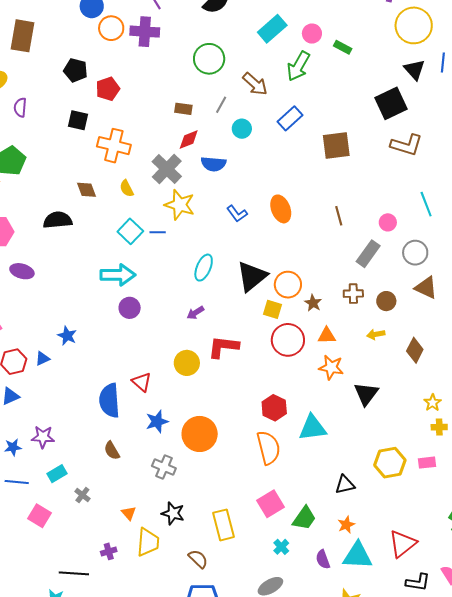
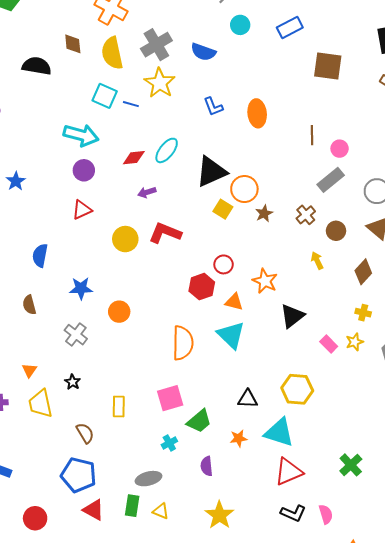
red diamond: (189, 139) -> (134, 158), moved
yellow semicircle: (127, 188) -> (112, 53), size x1.8
pink circle: (388, 222) -> (340, 149), moved
cyan square: (130, 231) -> (105, 96), turned -35
brown cross: (353, 294) -> (306, 215), turned 36
yellow arrow: (376, 334) -> (317, 261), turned 60
orange triangle: (327, 336) -> (234, 302), moved
red circle: (288, 340) -> (224, 264), moved, size x0.6
brown diamond: (415, 350) -> (363, 272), moved
red triangle: (142, 382) -> (82, 210), moved, turned 40
blue semicircle: (109, 401) -> (40, 255), size x0.7
red hexagon: (274, 408) -> (202, 287), moved
yellow cross: (439, 427) -> (363, 313), moved
cyan triangle: (313, 428) -> (231, 335), turned 36
orange circle: (200, 434) -> (119, 312), size x0.6
pink rectangle: (427, 463) -> (329, 344), moved, turned 36
black star: (173, 513) -> (73, 382), size x0.7
yellow rectangle: (224, 525) -> (119, 407), size x0.7
yellow trapezoid: (148, 542) -> (41, 404), turned 148
cyan triangle: (358, 556) -> (279, 432), moved

